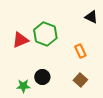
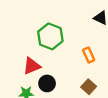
red triangle: (20, 40) -> (32, 66), moved

